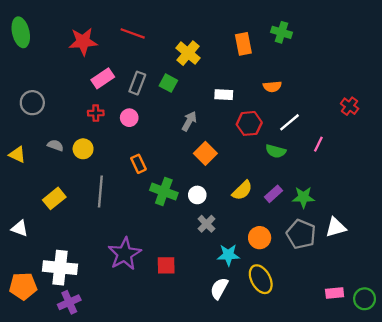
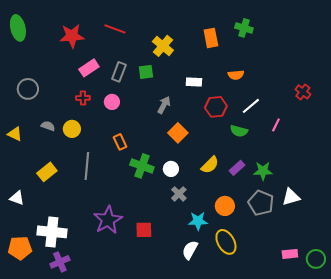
green square: (168, 83) -> (146, 72), turned -35

